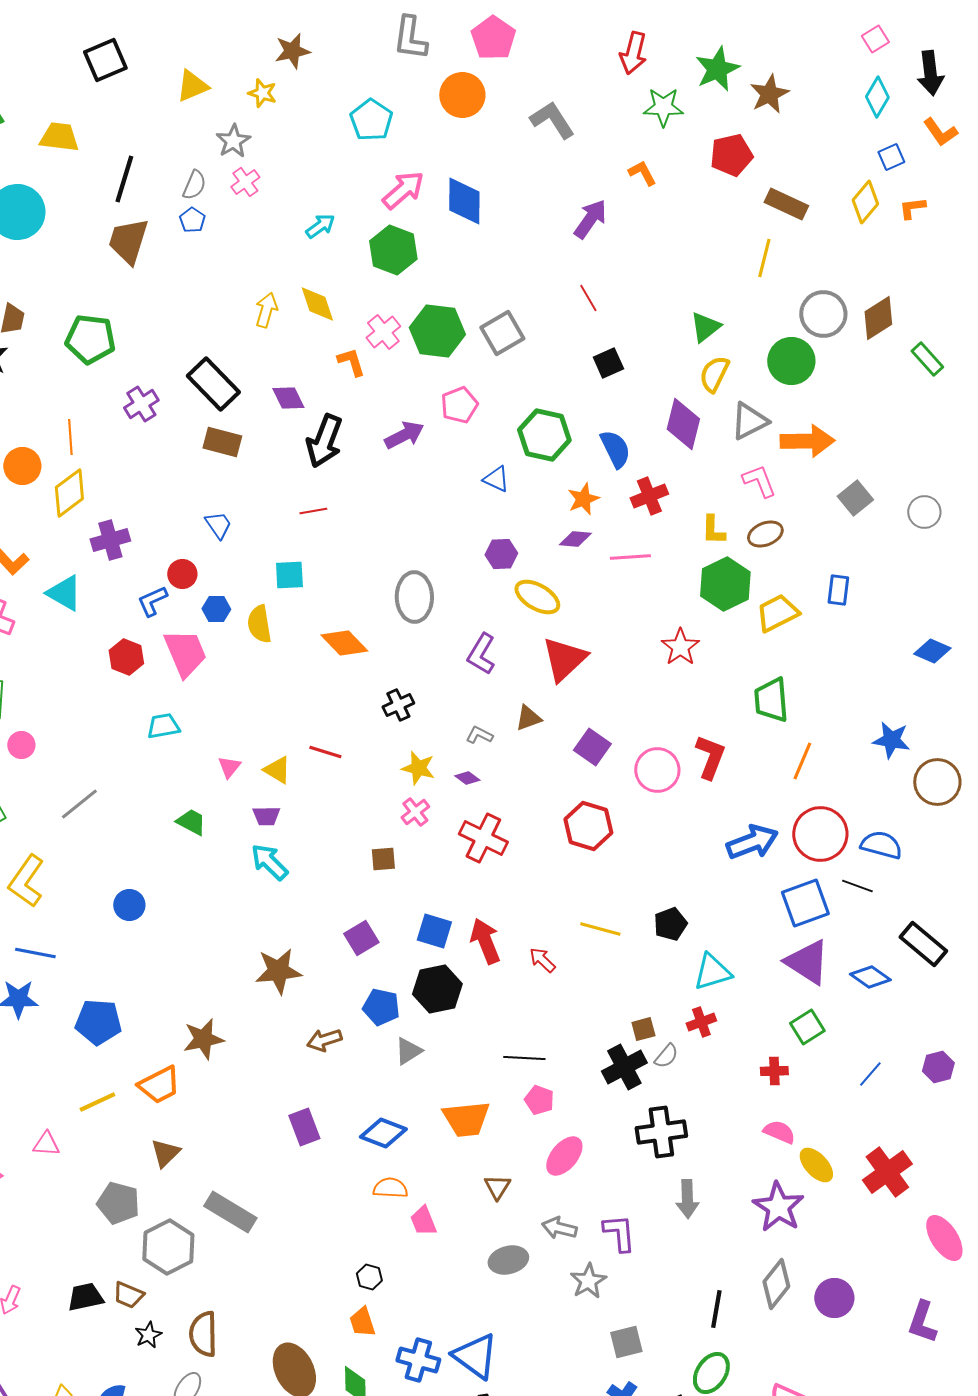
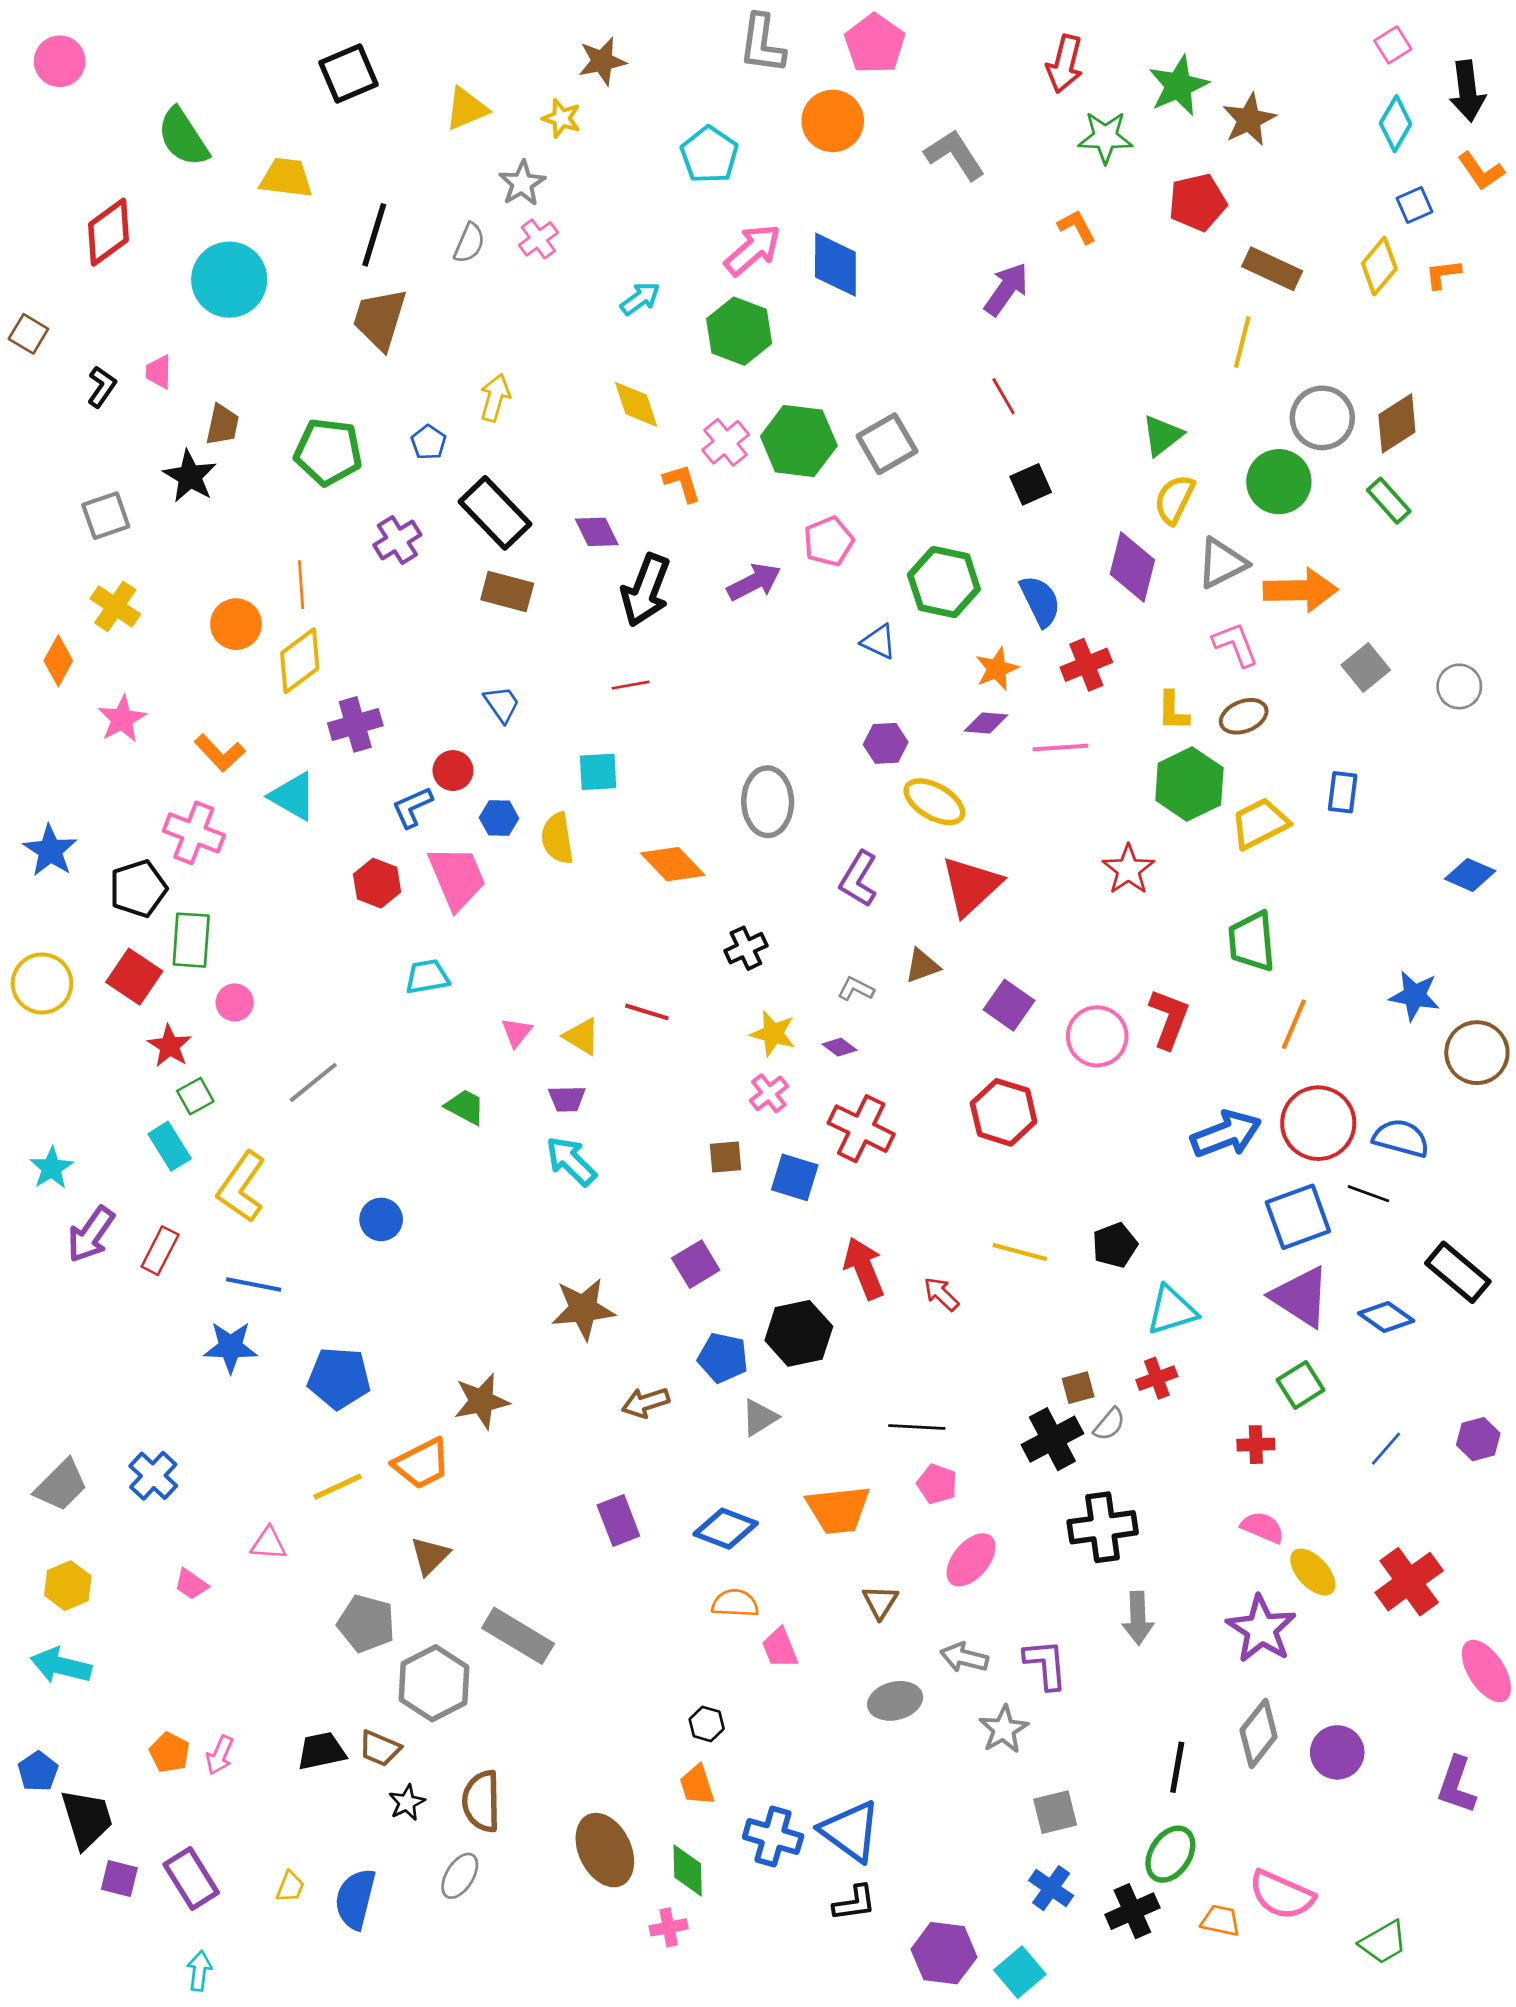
blue pentagon: (192, 220) -> (429, 442), moved
yellow arrow: (266, 310) -> (495, 398), moved
green rectangle: (927, 359) -> (1389, 501), moved
blue square: (434, 931) -> (795, 1177), moved

